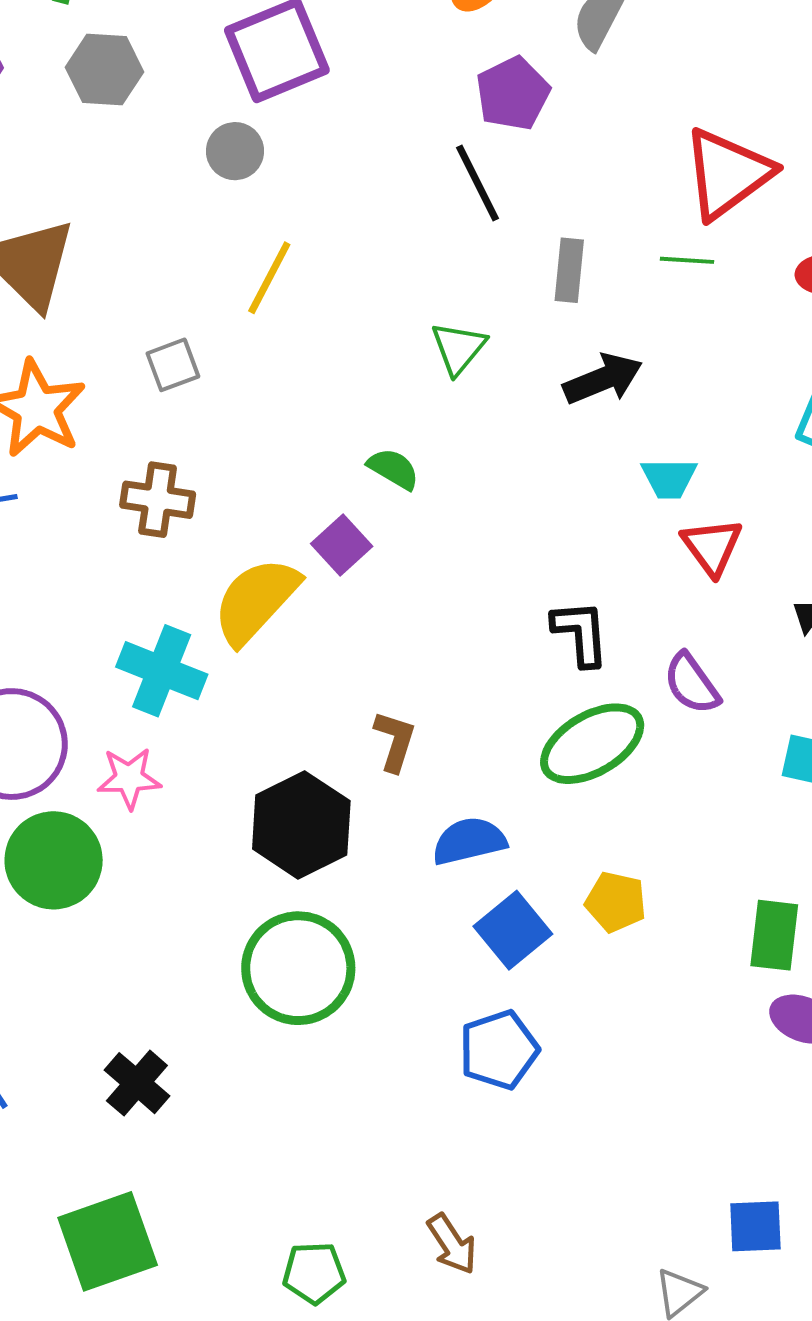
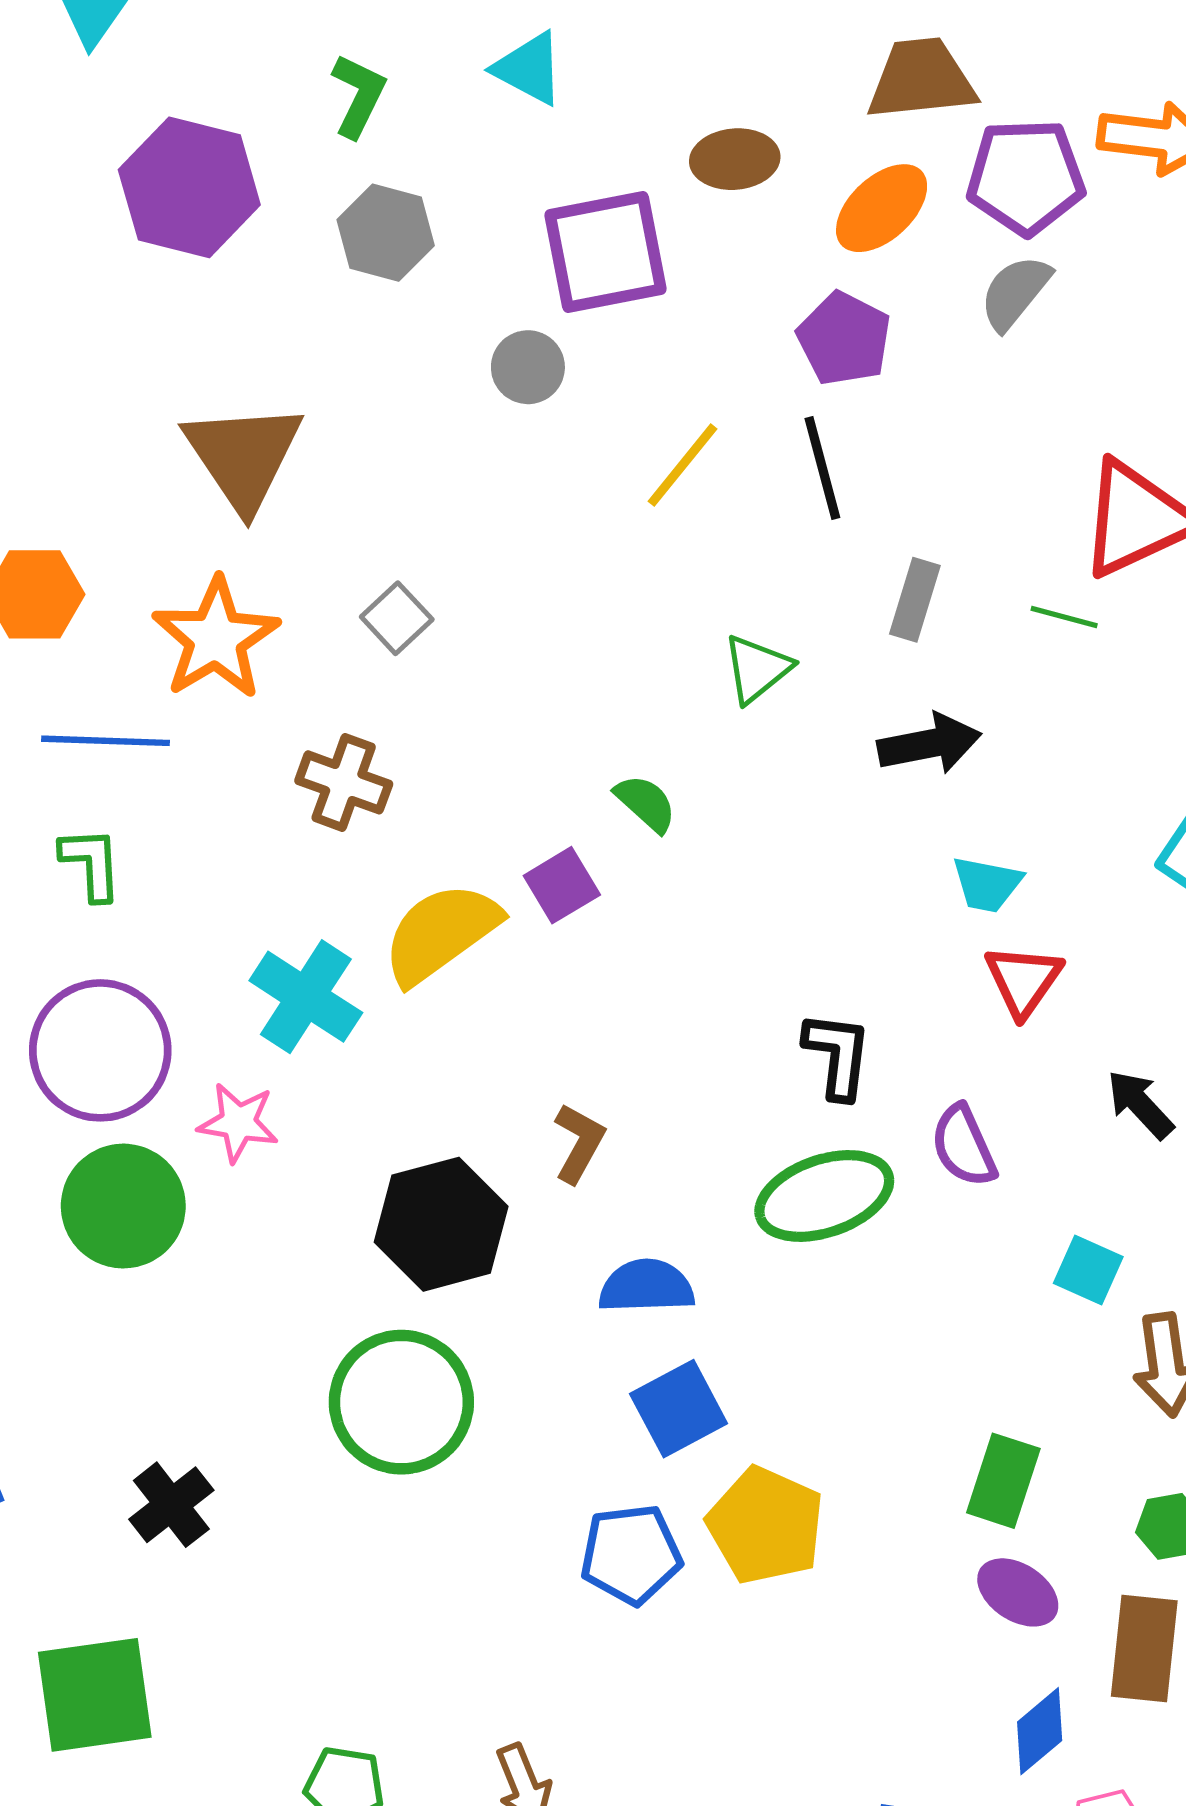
purple pentagon: (513, 93) -> (844, 339), moved, turned -30
yellow line: (269, 278) -> (682, 465), moved
gray square: (173, 365) -> (397, 618), turned -34
yellow pentagon: (616, 902) -> (766, 1525), moved, size x1.5

